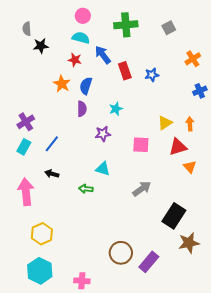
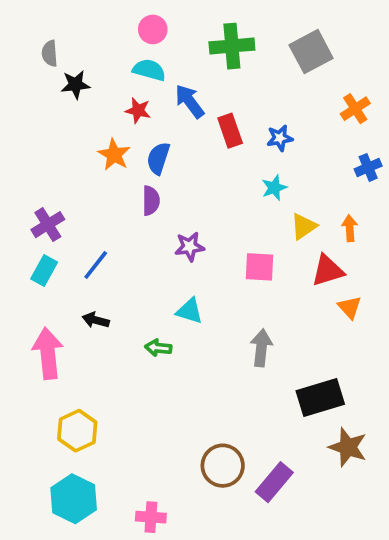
gray square: (169, 28) -> (311, 52), size x1.6
cyan star: (116, 109) -> (274, 188), moved
gray arrow: (142, 189) -> (261, 348), turned -48
black rectangle: (174, 216) -> (320, 398), turned 40
brown star: (189, 243) -> (348, 447), turned 30

